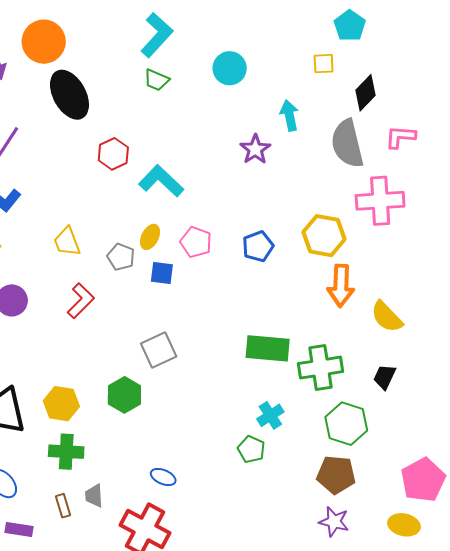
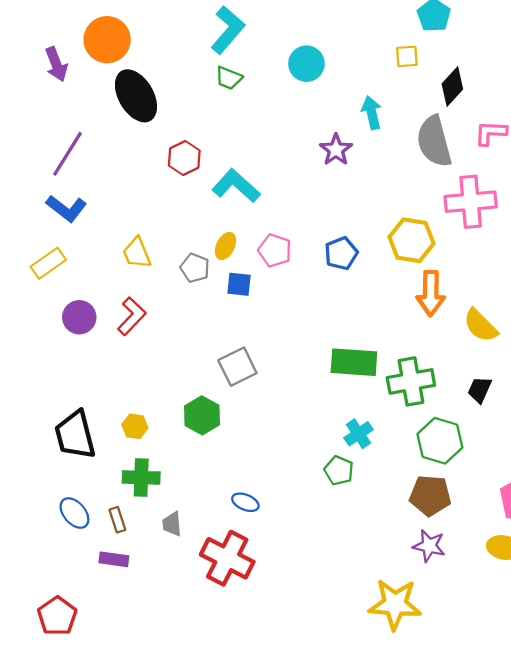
red L-shape: (81, 301) -> (132, 316), moved
yellow hexagon: (61, 404) -> (135, 426), size x0.7
brown rectangle: (63, 506) -> (117, 520), moved
purple rectangle: (19, 530) -> (114, 559), moved

